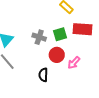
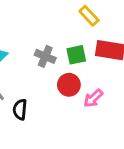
black semicircle: (43, 75) -> (20, 110), moved

